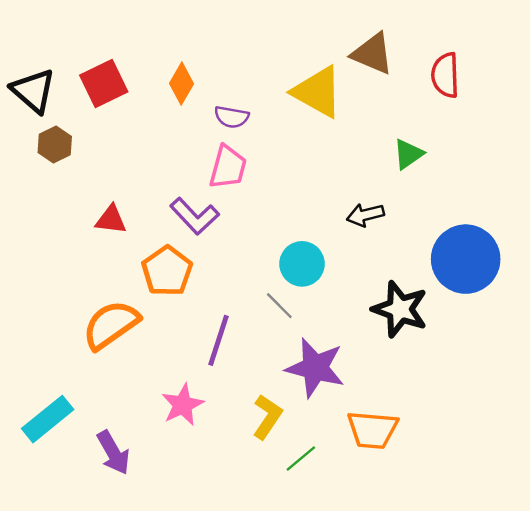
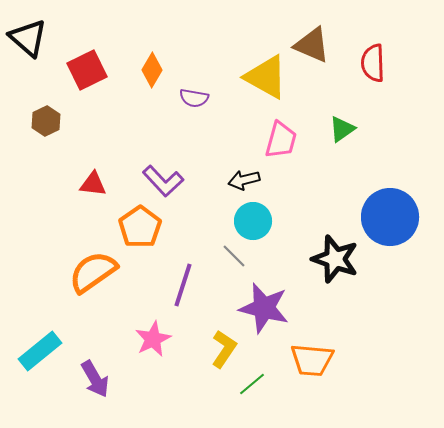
black triangle: (33, 91) -> (28, 38), moved
pink trapezoid: (228, 167) -> (281, 140), moved
black arrow: (365, 215) -> (244, 180), moved

